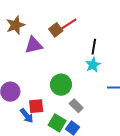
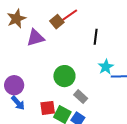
cyan star: (93, 65) -> (106, 67), moved
red square: (36, 106) -> (48, 108), moved
blue arrow: (27, 116) -> (18, 103), moved

